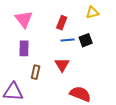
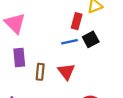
red rectangle: (62, 23) -> (77, 21), moved
brown rectangle: (36, 72) -> (40, 72), moved

